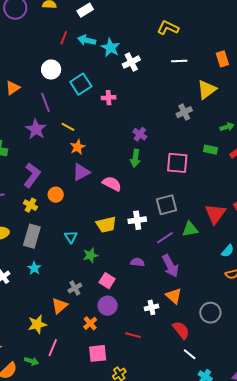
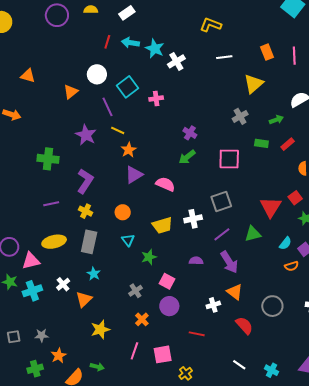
orange triangle: (13, 88) -> (71, 92), moved
purple line: (45, 102) -> (107, 107), moved
gray cross: (184, 112) -> (240, 116), moved
green arrow: (135, 158) -> (187, 157), turned 48
orange circle: (56, 195) -> (123, 212), moved
green triangle: (190, 229) -> (253, 234), moved
orange triangle: (60, 306) -> (84, 299), moved
orange cross: (90, 323) -> (142, 319), moved
pink line: (53, 348) -> (134, 351), moved
white line: (190, 354) -> (239, 365), moved

